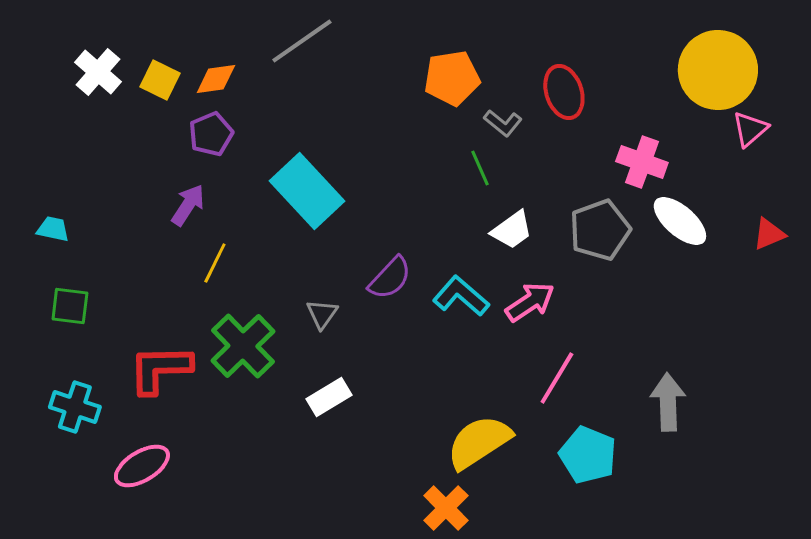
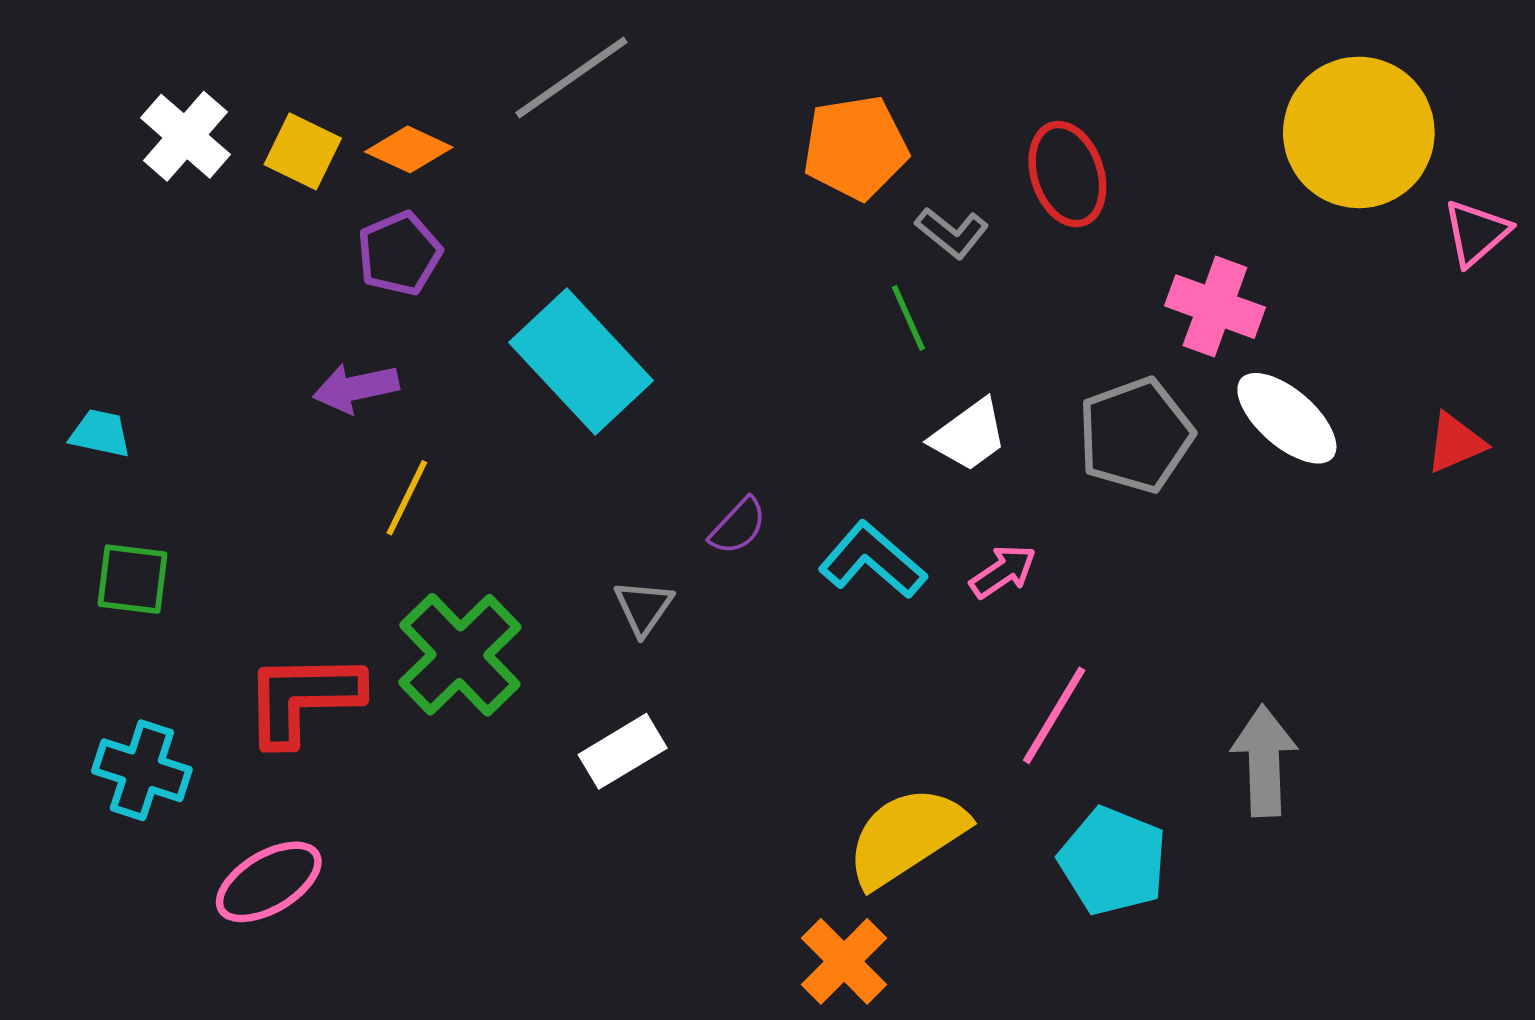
orange diamond: (216, 79) -> (409, 149), turned 33
pink triangle: (750, 129) -> (1476, 233), moved
purple arrow: (188, 205) -> (356, 388), turned -135
purple semicircle: (390, 278) -> (738, 526), size x0.7
pink arrow: (530, 302) -> (1003, 572), size x0.7
gray triangle: (322, 314) -> (643, 607), moved

